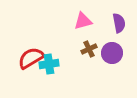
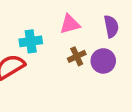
cyan cross: (49, 64) -> (31, 41), moved

